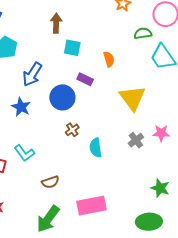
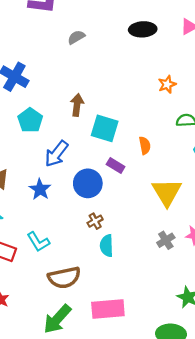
brown arrow: (56, 23) -> (77, 105), moved
cyan square: (72, 48) -> (105, 128), size x1.4
cyan semicircle: (96, 148) -> (107, 246), moved
brown semicircle: (50, 182) -> (64, 278), size x1.6

